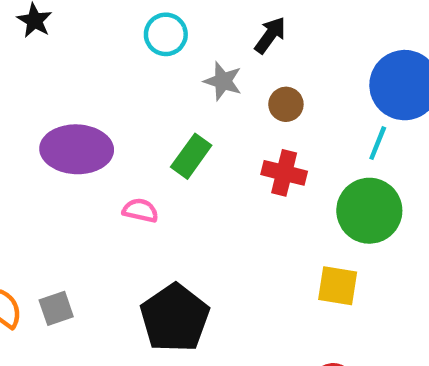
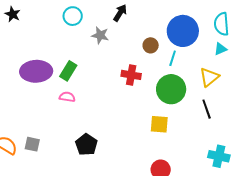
brown circle: (286, 104) -> (151, 45), moved
green rectangle: (191, 156) -> (68, 71), moved
gray square: (56, 308) -> (32, 144), turned 35
black pentagon: (175, 318) -> (86, 145), size x0.7

